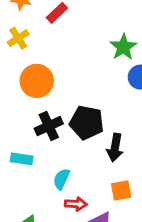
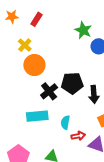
yellow cross: (18, 38) -> (25, 45), moved
cyan rectangle: (22, 159) -> (37, 116), size x1.5

